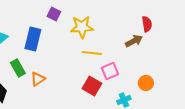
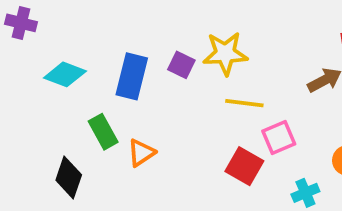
purple square: (54, 14) -> (181, 65), moved

